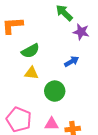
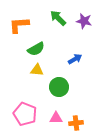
green arrow: (64, 13) -> (58, 18), moved
purple star: (81, 32) -> (84, 21), moved

